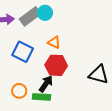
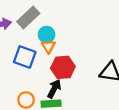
cyan circle: (45, 13) -> (47, 35), moved
orange triangle: (54, 42) -> (48, 46), moved, turned 40

